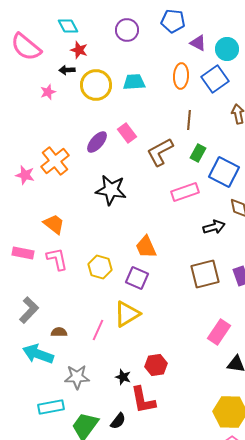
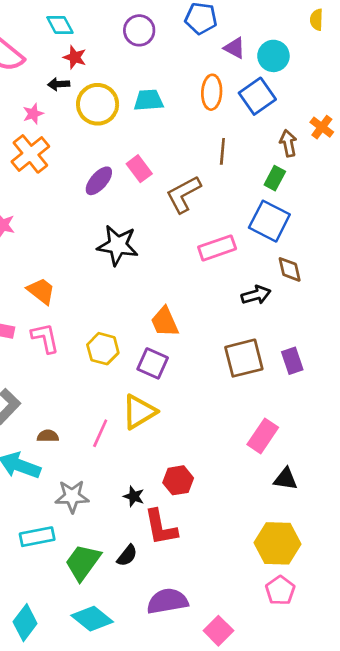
green rectangle: (198, 153) -> (275, 178), moved
orange cross: (55, 161) -> (30, 154), moved

